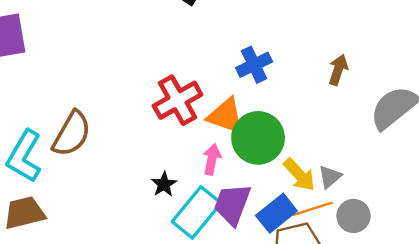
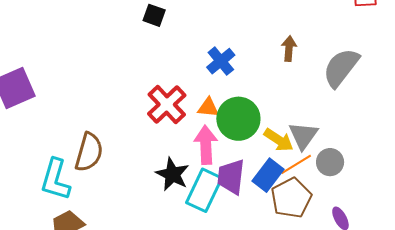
orange triangle: (226, 116) -> (208, 108), size x0.7
pink arrow: (212, 159) -> (206, 145), size x1.5
gray triangle: (330, 177) -> (303, 136), size x1.5
black star: (164, 184) -> (172, 174), size x1.6

